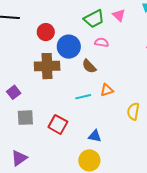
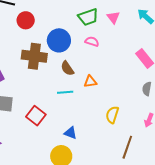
red circle: (46, 32) -> (26, 20), moved
brown semicircle: (89, 66) -> (67, 68), moved
orange triangle: (107, 90) -> (90, 82), moved

